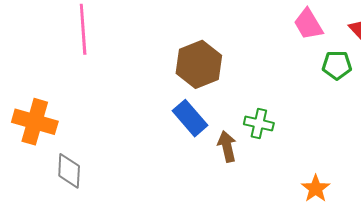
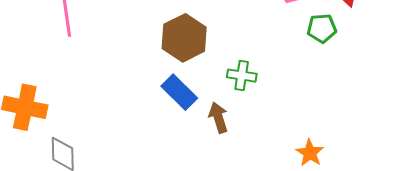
green cross: (259, 124) -> (242, 76), moved

